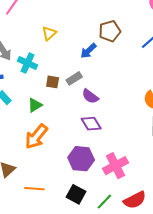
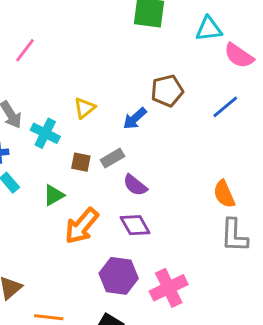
yellow triangle: (49, 33) -> (85, 108), moved
orange arrow: (36, 136) -> (82, 226), moved

